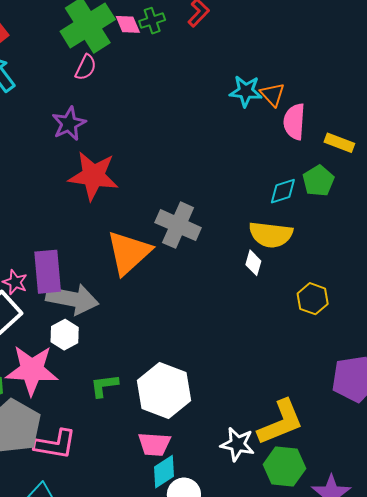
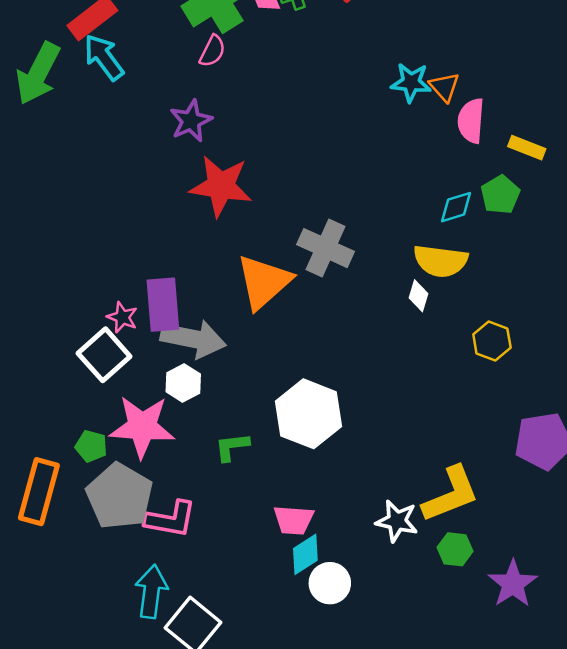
white hexagon: (164, 391) -> (308, 414), moved
green hexagon: (284, 467) -> (455, 549), size x0.7

